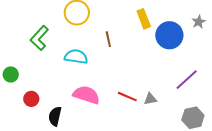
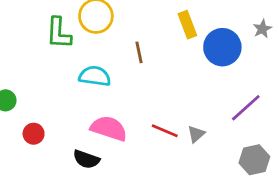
green L-shape: (39, 38) -> (59, 33), moved, turned -40
gray triangle: (150, 99) -> (196, 134), turned -32
black semicircle: (55, 116) -> (86, 159), moved, turned -84

